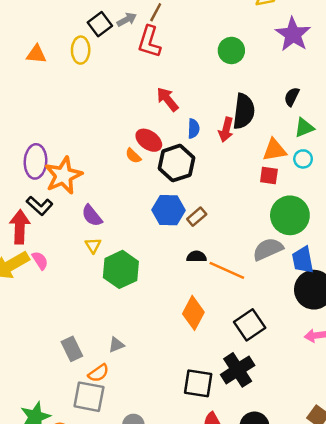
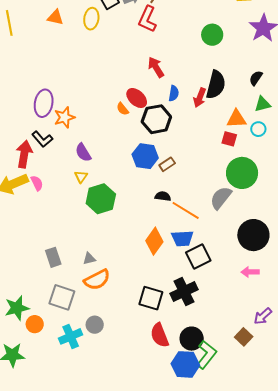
orange star: (63, 175) -> (64, 117), size x0.7
gray semicircle: (268, 249) -> (221, 198), turned -35
blue trapezoid: (303, 260) -> (182, 238), moved, turned -90
orange semicircle: (98, 373) -> (97, 280), moved, size x1.5

